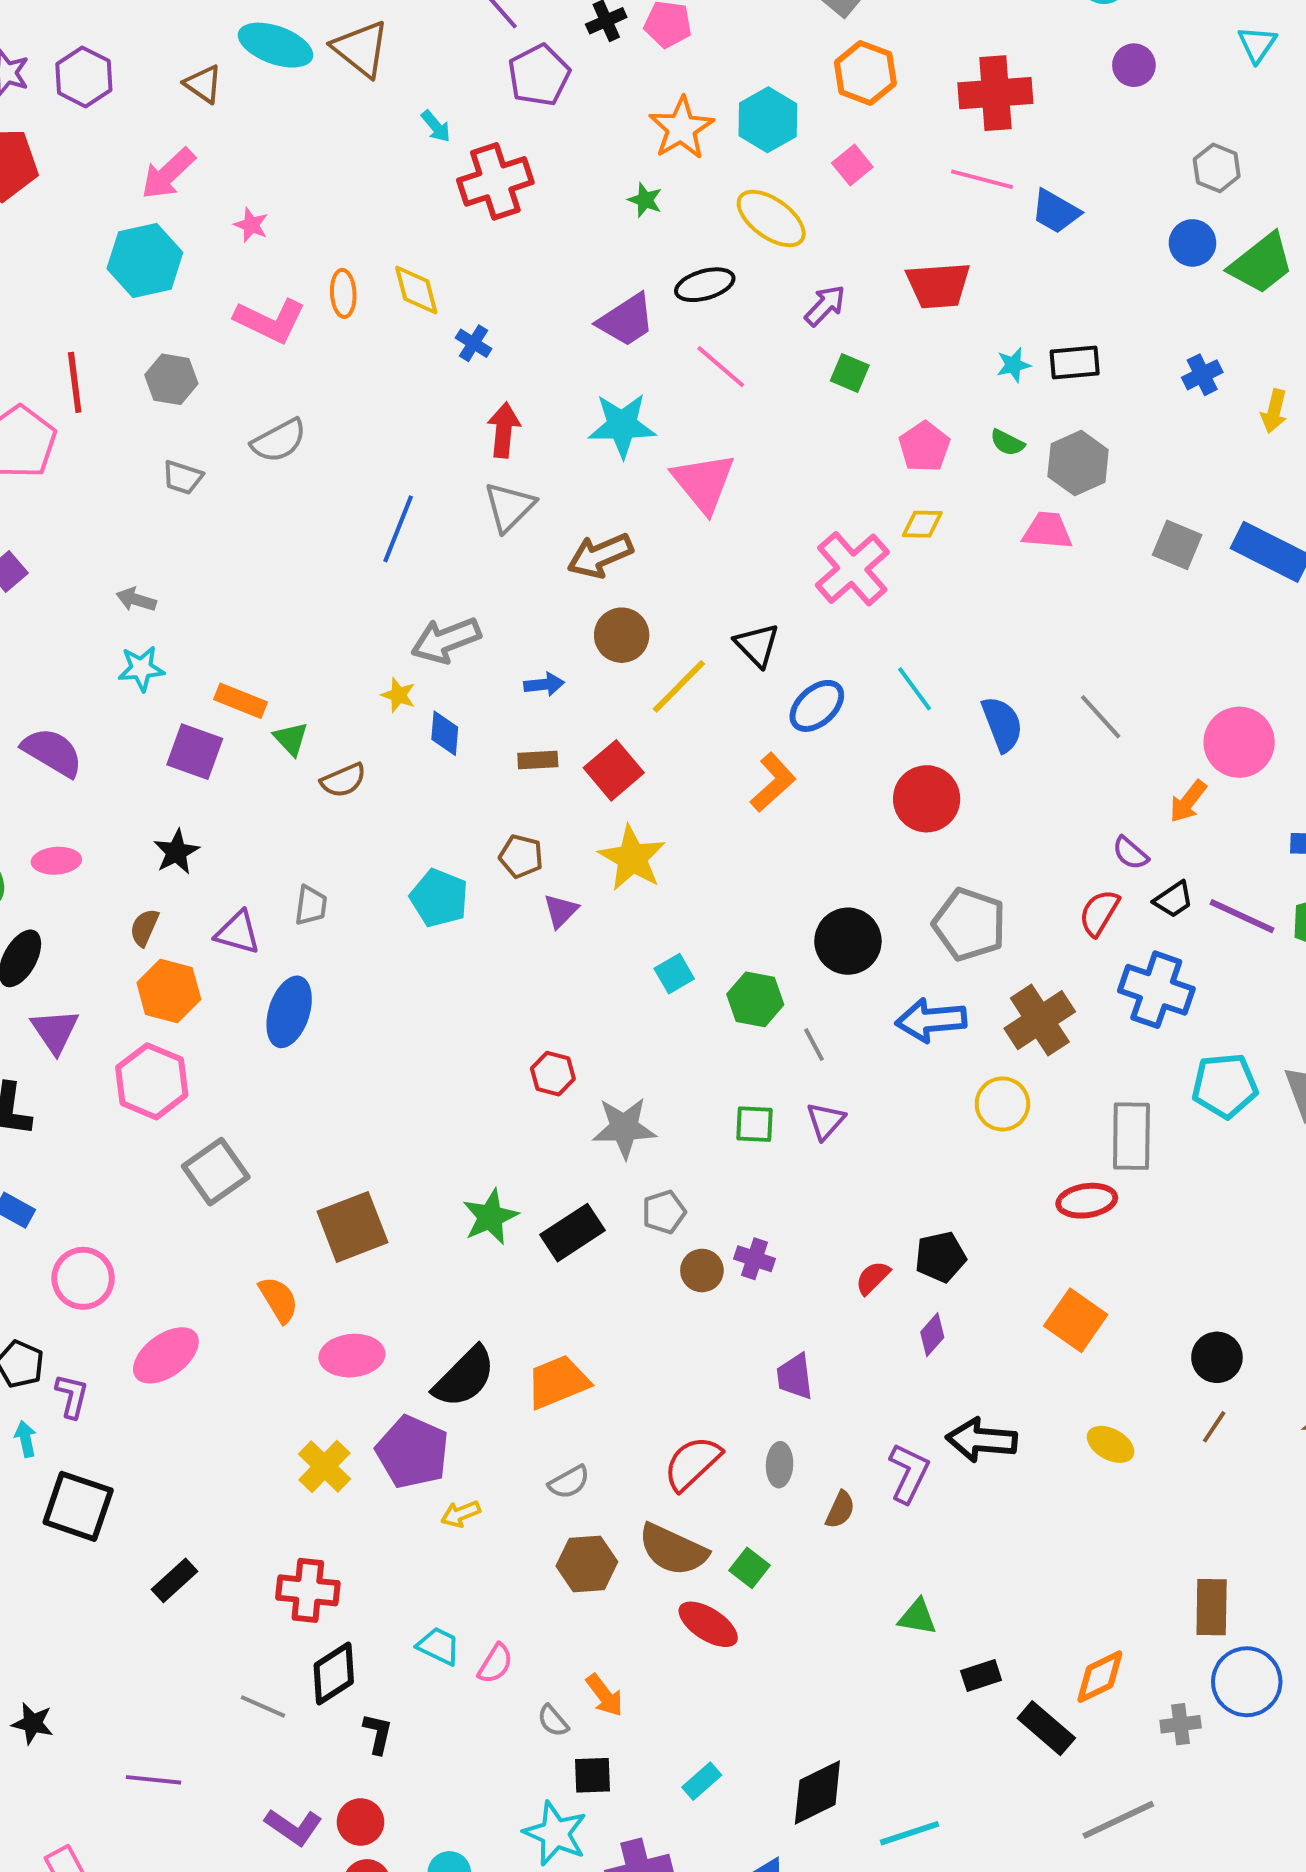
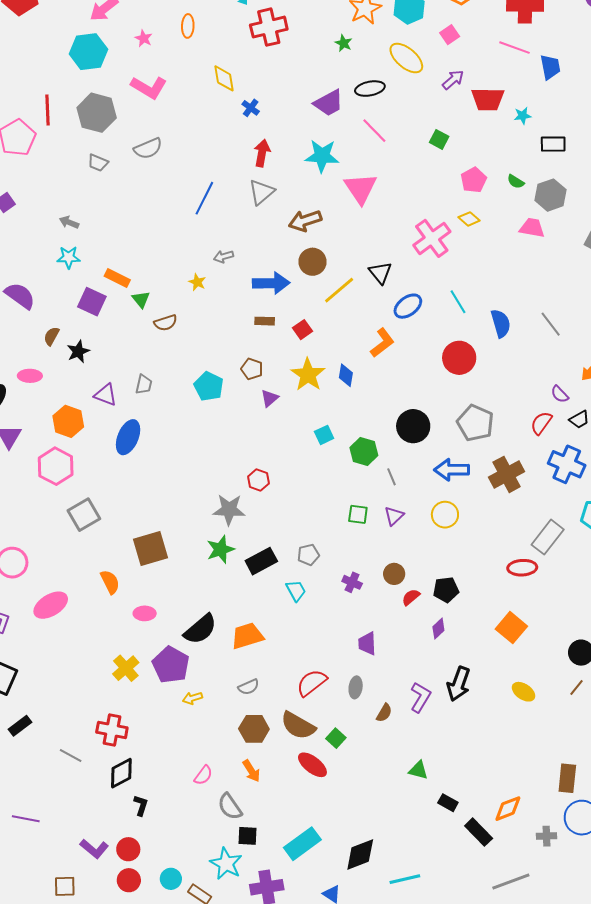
blue trapezoid: (1056, 211) -> (550, 67), turned -136
orange ellipse: (343, 293) -> (188, 26), moved
purple arrow: (825, 306) -> (453, 80), moved
cyan star: (1013, 365) -> (523, 116), moved
gray hexagon: (171, 379) -> (97, 113), size x1.5
yellow diamond: (922, 524) -> (469, 219), turned 35
gray arrow: (446, 640) -> (224, 256), size x0.6
blue arrow: (544, 684) -> (271, 283), size x1.8
blue diamond: (445, 733) -> (346, 375), moved
red square: (614, 770) -> (303, 330), size x0.7
pink ellipse: (56, 861) -> (30, 376), moved
brown semicircle: (144, 927) -> (51, 336), moved
yellow circle: (1002, 1104) -> (445, 515), moved
gray star: (624, 1128) -> (229, 510), moved
gray rectangle: (1131, 1136) -> (548, 537), turned 32
brown circle: (702, 1270) -> (394, 574), moved
pink ellipse: (352, 1356) -> (145, 613), size x0.7
black arrow: (982, 1440) -> (459, 684), turned -80
black rectangle: (175, 1580) -> (20, 726), moved
cyan trapezoid: (439, 1646) -> (296, 591), moved, turned 30
black rectangle: (981, 1676) -> (448, 803), turned 42
orange arrow: (604, 1695) -> (251, 771), moved
gray line: (263, 1706) -> (71, 755), moved
gray semicircle: (553, 1721) -> (230, 807), size x1.6
cyan rectangle: (702, 1781) -> (302, 844), size x1.8

